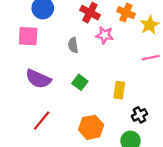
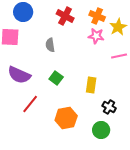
pink star: (105, 35) -> (96, 36), moved
black cross: (139, 115) -> (109, 107), turned -32
red line: (42, 121) -> (30, 104), moved

